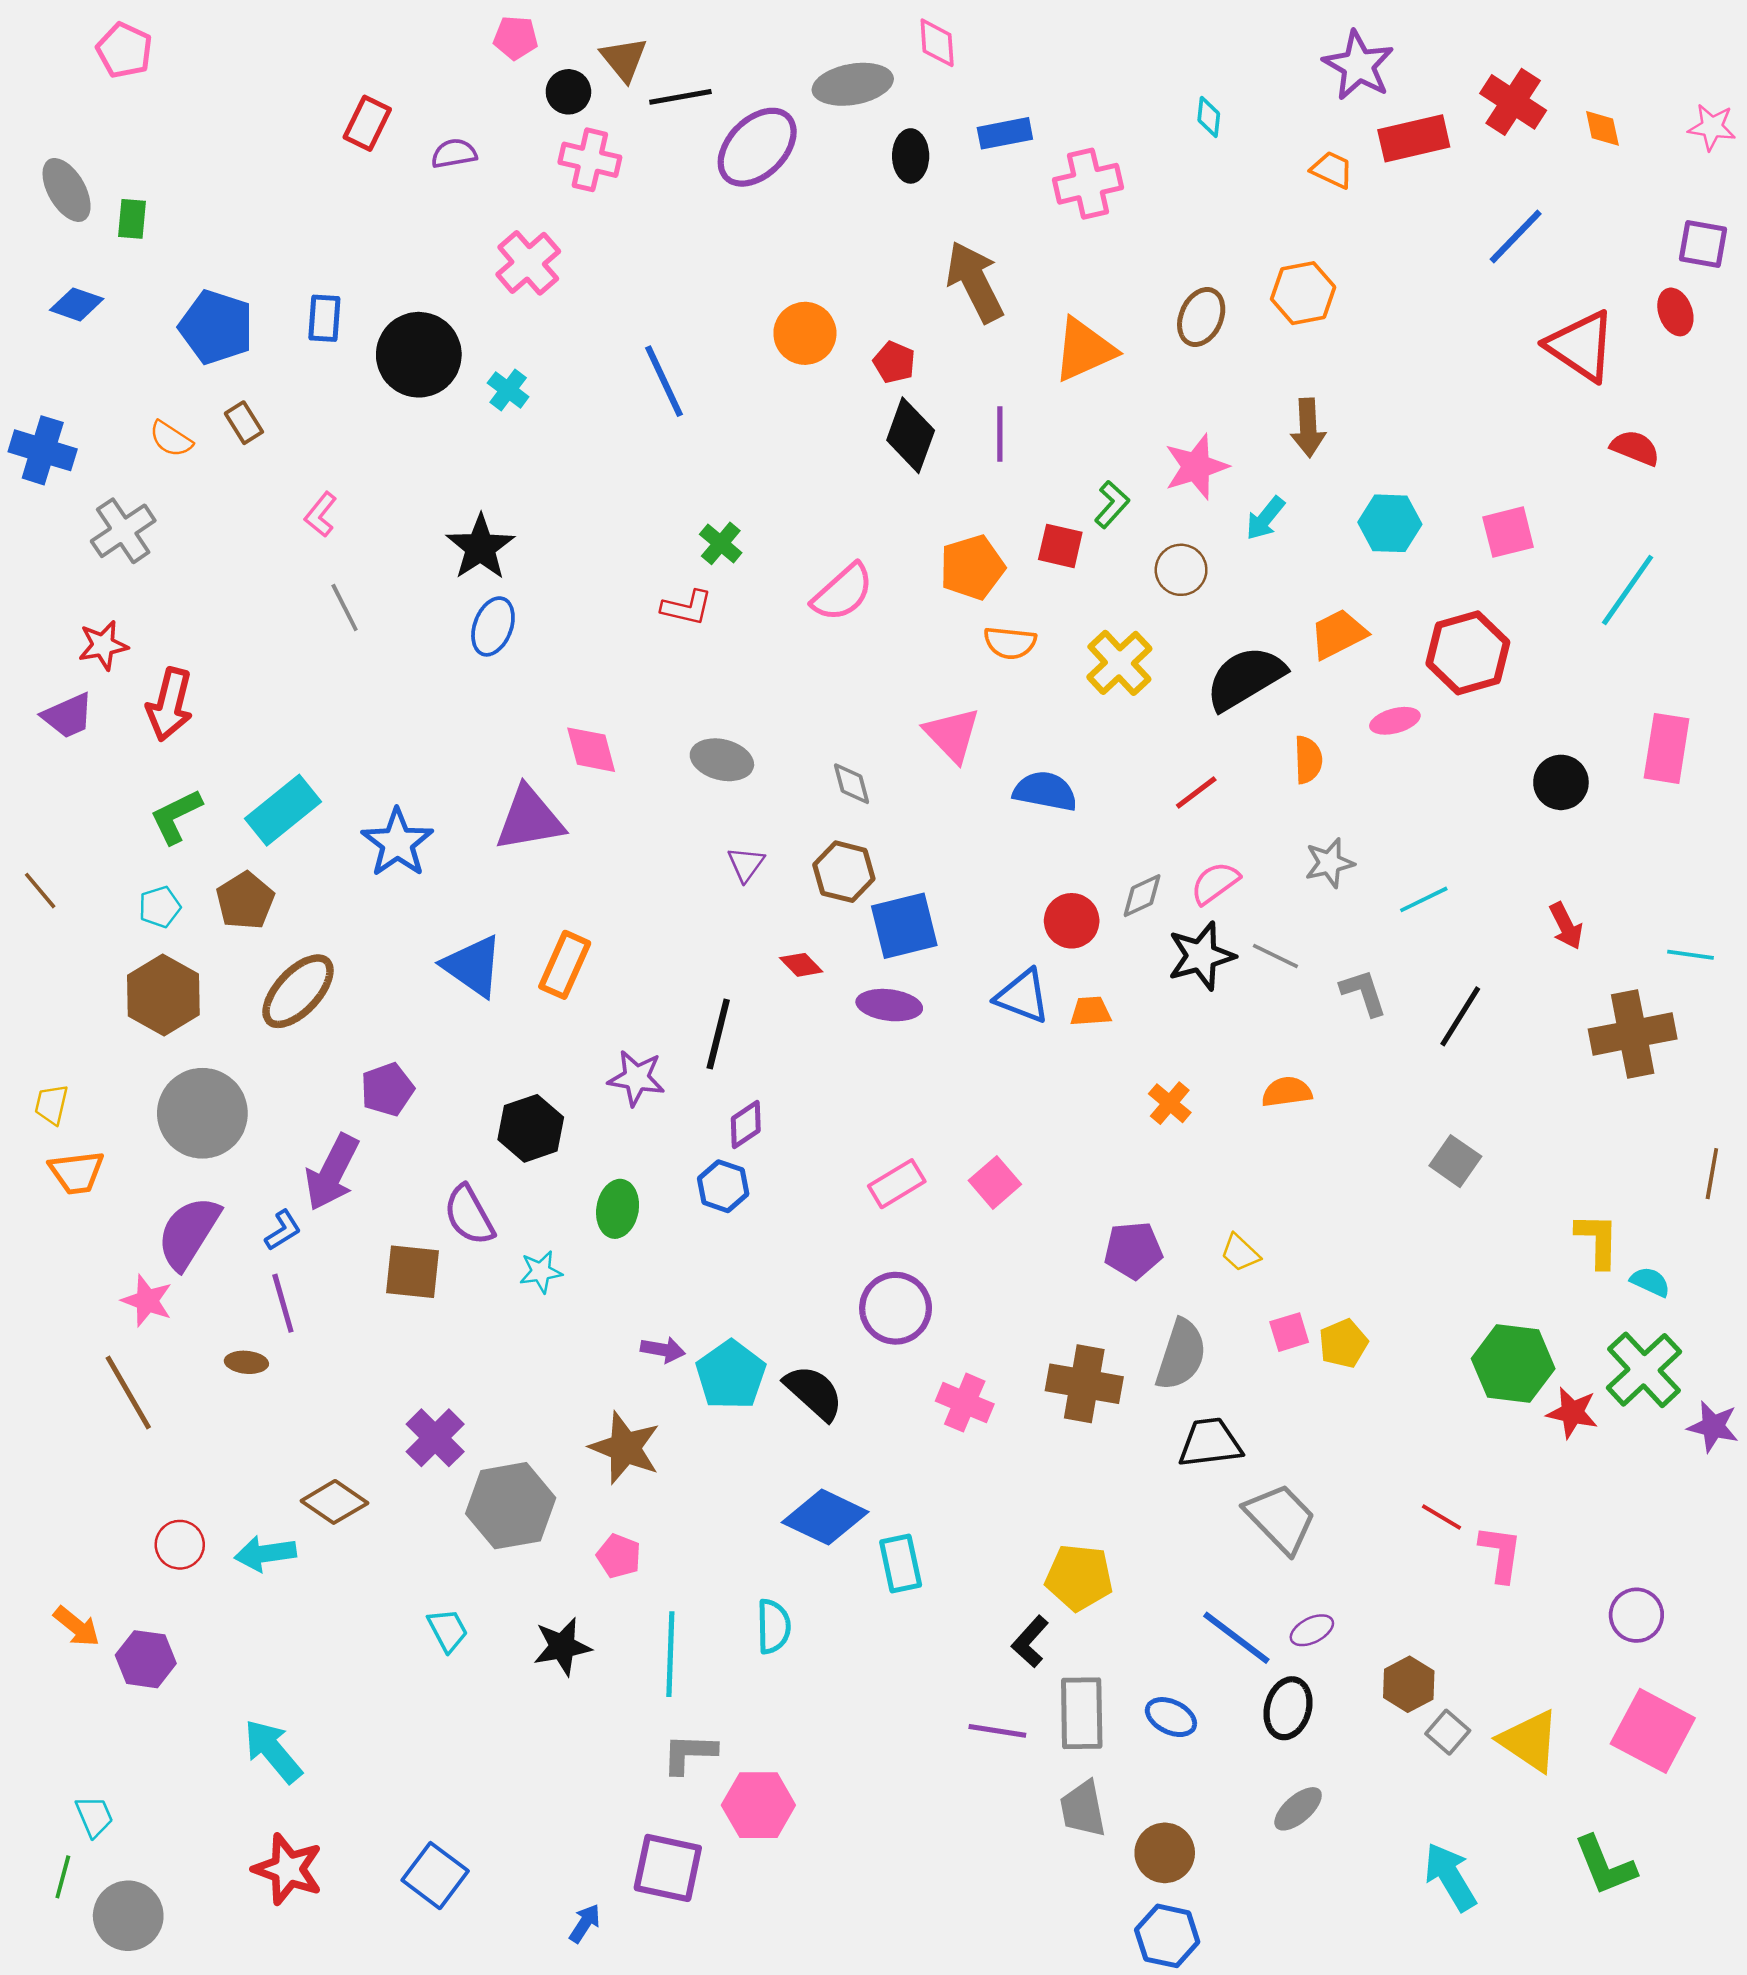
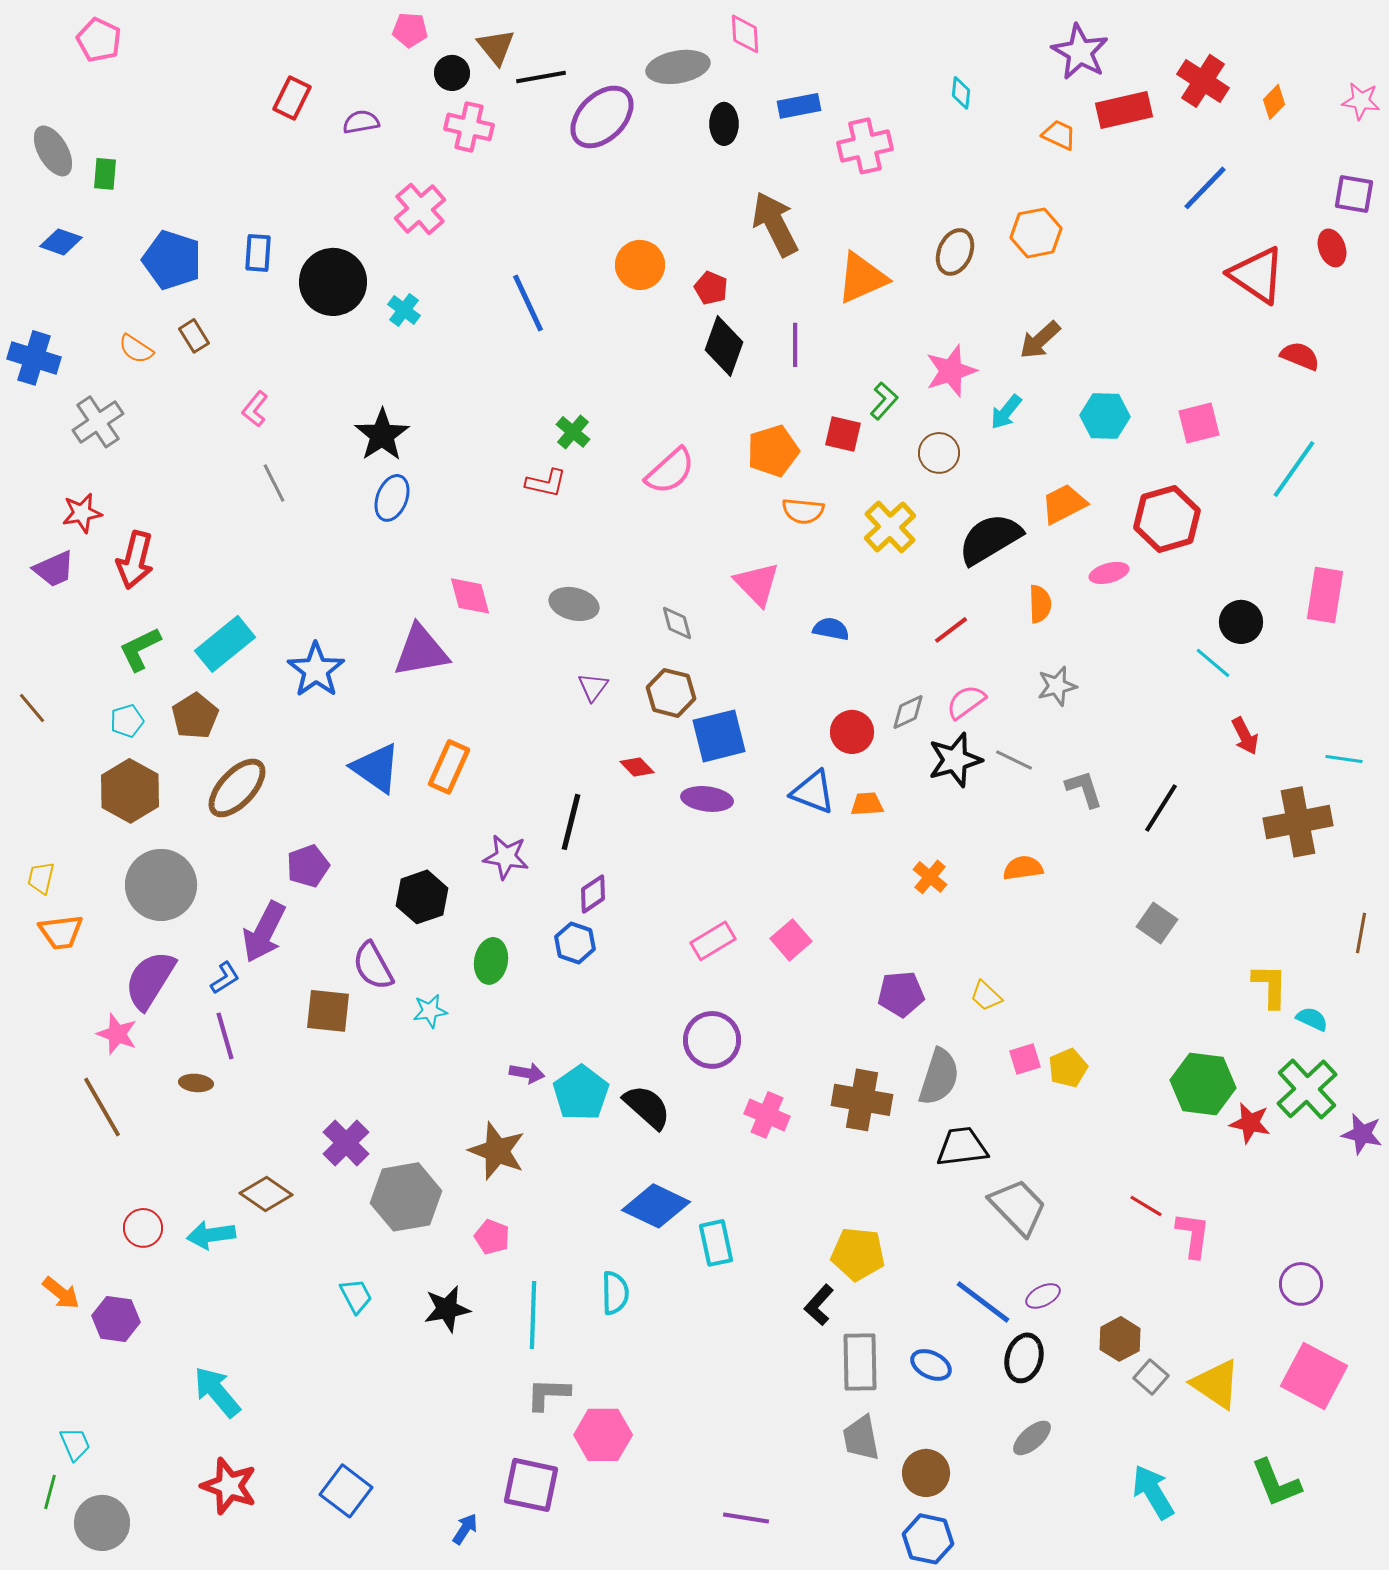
orange diamond: (1602, 128) -> (1274, 102), turned 56
brown arrow: (1308, 428) -> (1040, 340), turned 51
blue semicircle: (1045, 791) -> (831, 629), size x0.7
cyan line: (1424, 899) -> (1213, 663), moved, turned 66
purple line: (997, 1731) -> (746, 1518), moved

